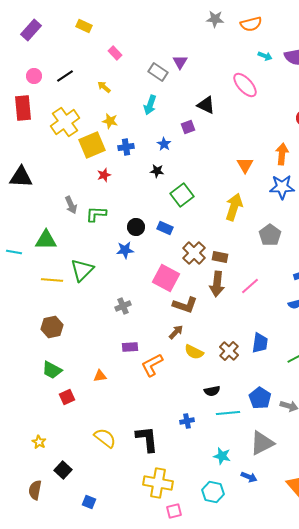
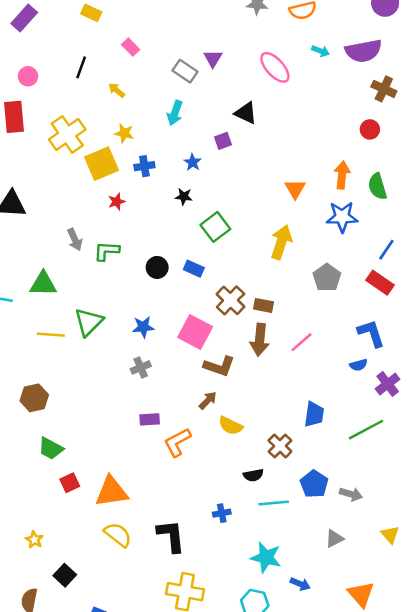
black line: (65, 76) -> (81, 67), moved, turned -36
pink ellipse: (245, 85) -> (275, 67), moved
blue star: (125, 250) -> (143, 327), moved
brown hexagon: (52, 327) -> (34, 398), moved
brown cross: (229, 351) -> (280, 446), moved
orange triangle: (100, 376) -> (112, 492), moved, size x2.0
gray triangle: (262, 443) -> (334, 538), moved, size x0.6
cyan star: (222, 456) -> (266, 557), size x1.4

